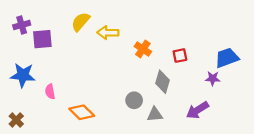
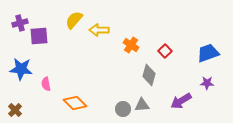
red square: (180, 56) -> (165, 51), turned -32
purple star: (213, 78) -> (207, 83), moved
gray circle: (134, 100) -> (123, 109), moved

